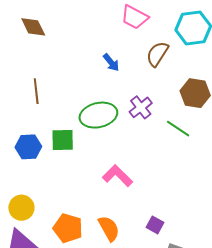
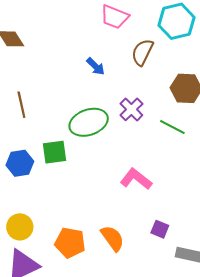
pink L-shape: (118, 176) -> (136, 179), moved

